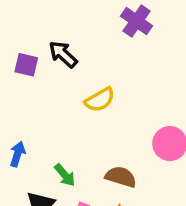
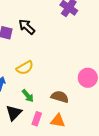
yellow semicircle: (100, 100) -> (25, 68), moved

